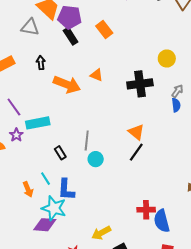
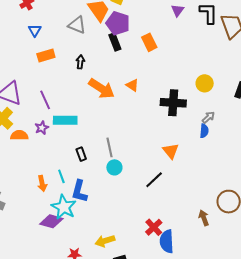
orange triangle: (136, 132) -> (171, 151), moved
gray line: (87, 141) -> (110, 147), turned -30
black line: (136, 152) -> (154, 180), moved
red cross: (146, 210) -> (154, 227), turned 36

